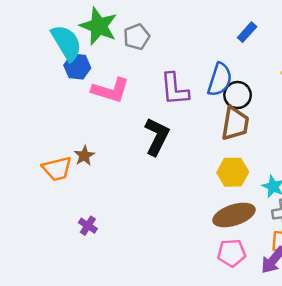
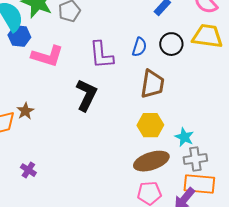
blue semicircle: (220, 80) -> (139, 47), size x0.7
black circle: (238, 95) -> (171, 44), moved

